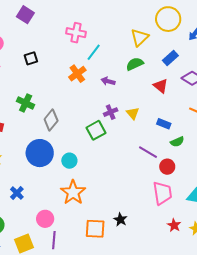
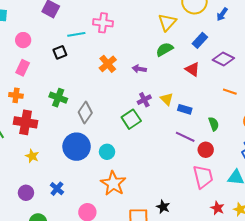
cyan line: (94, 52) -> (76, 34), moved, turned 48
blue rectangle: (164, 124) -> (185, 109), moved
green semicircle: (177, 142) -> (214, 124), turned -80

